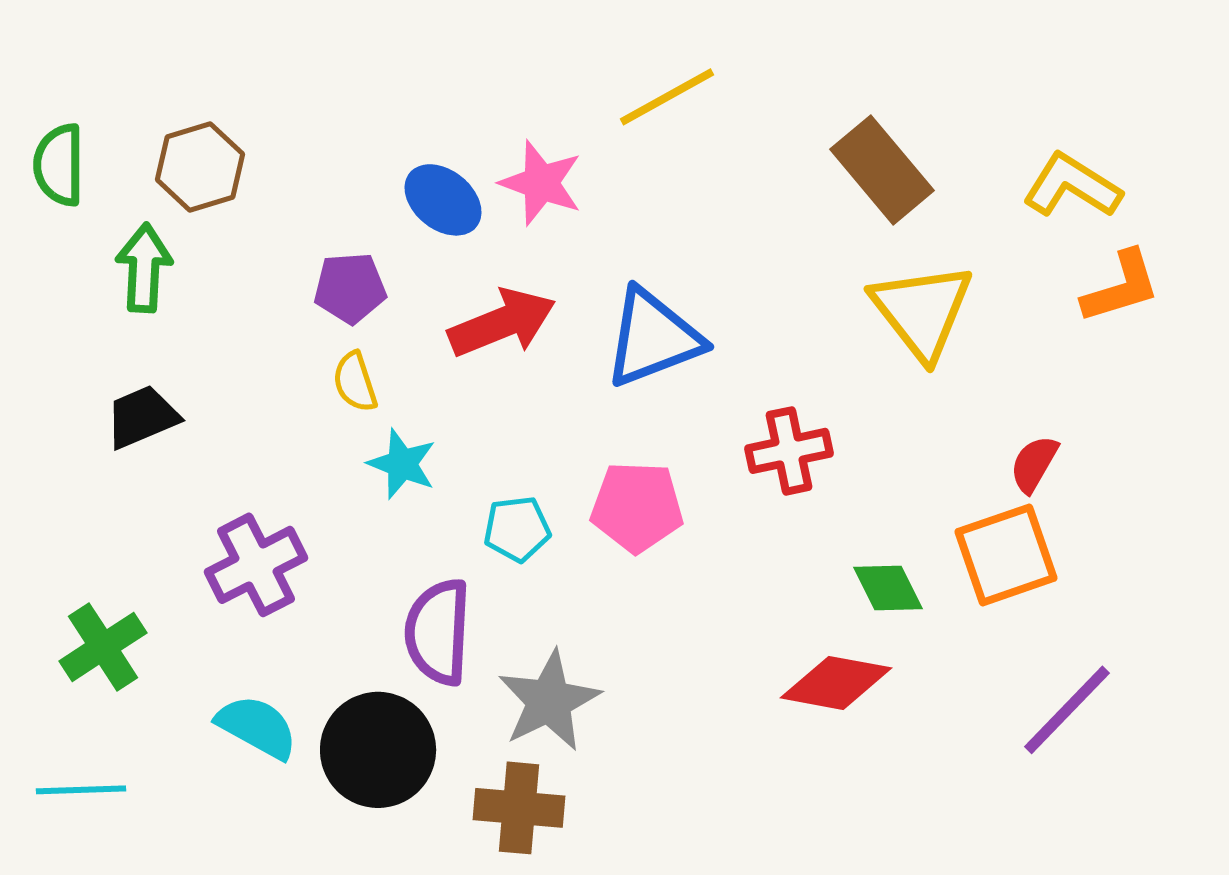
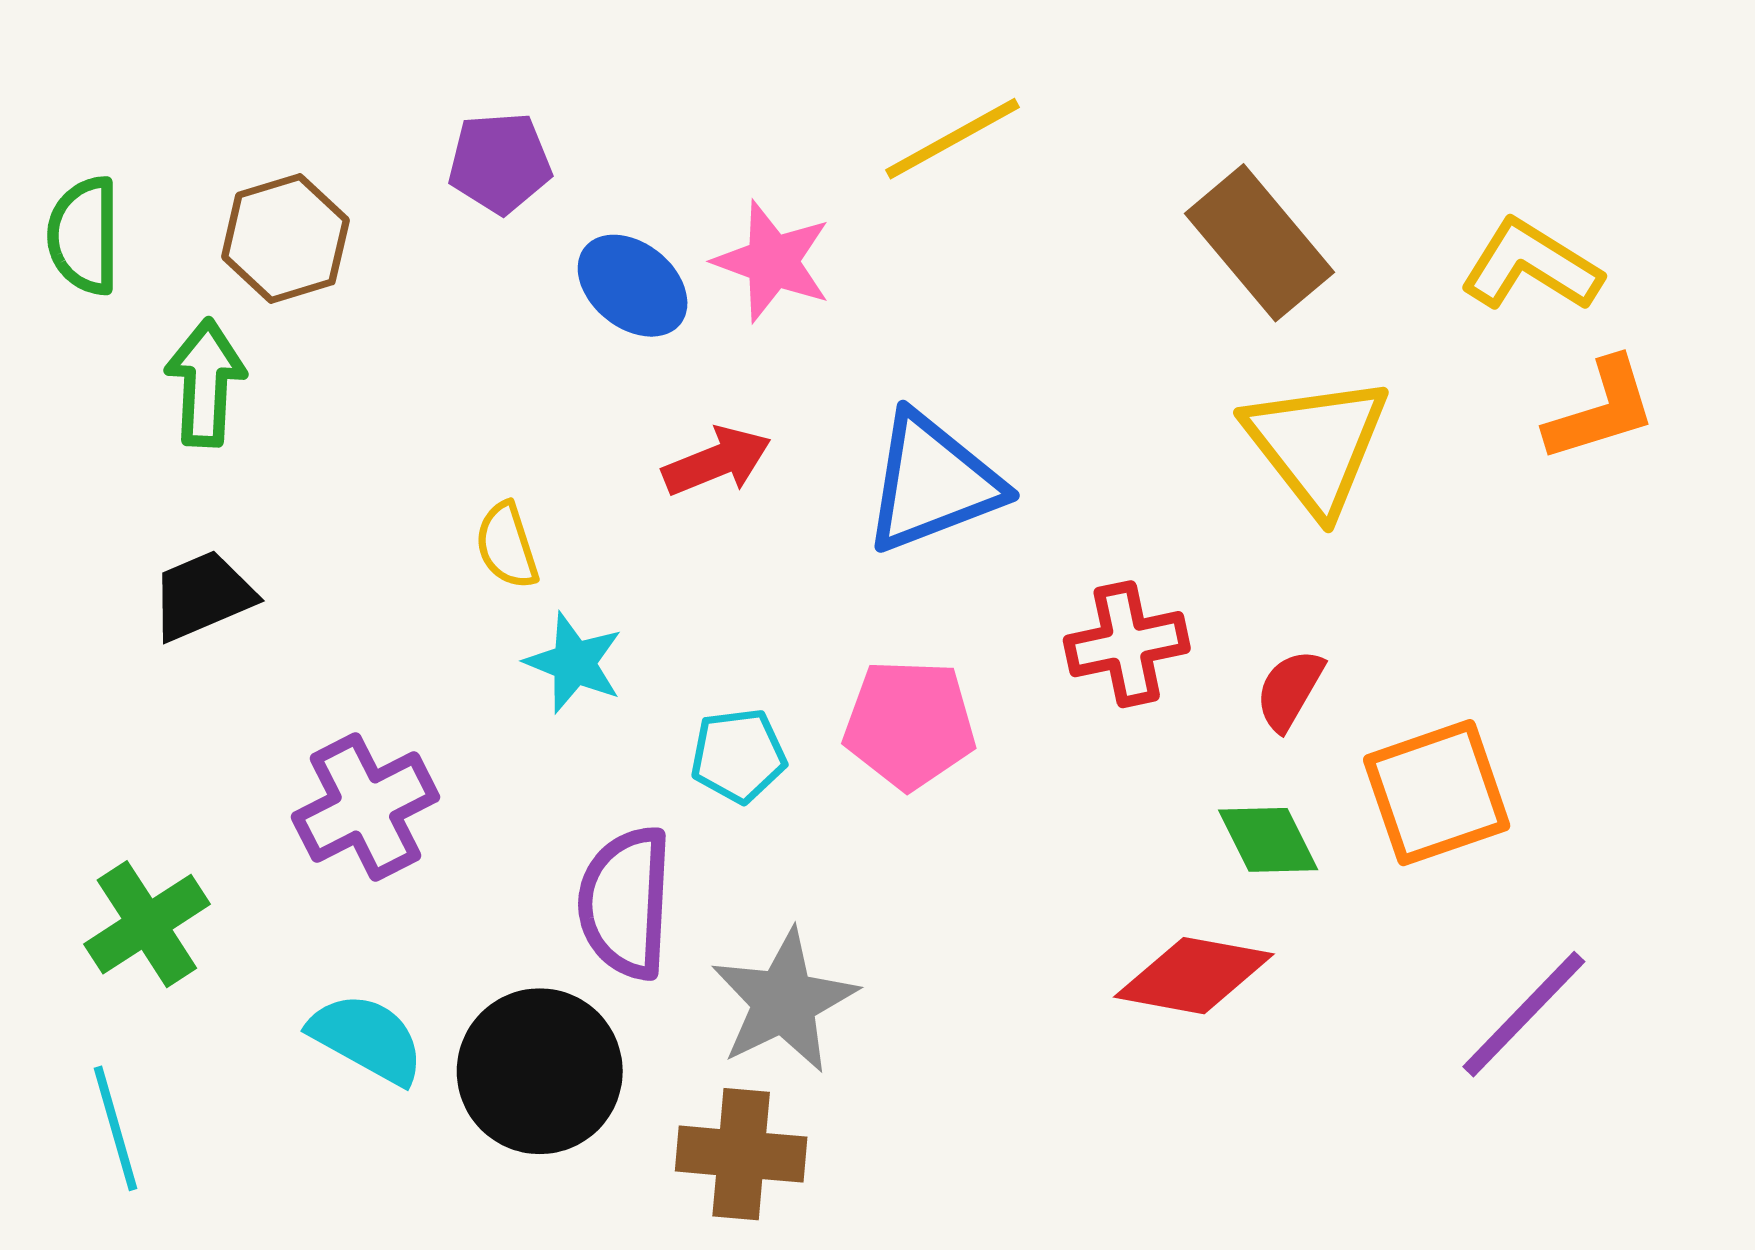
purple pentagon: (350, 288) -> (500, 163), moved
red arrow: (502, 323) -> (717, 461), size x0.7
red semicircle: (1034, 464) -> (1290, 690), moved
cyan line: (81, 790) -> (116, 1128), turned 76

